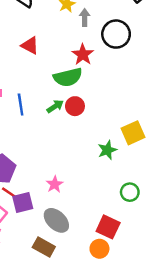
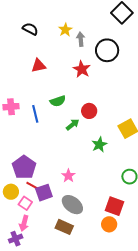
red triangle: (30, 45) -> (39, 66), turned -35
green semicircle: (68, 77) -> (58, 101), moved, size x0.7
green arrow: (55, 106) -> (73, 125), moved
red circle: (75, 106) -> (89, 111), moved
green star: (107, 150) -> (99, 145), moved

